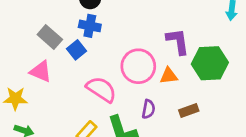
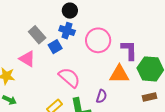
pink circle: (138, 66) -> (98, 40), moved
orange triangle: (169, 76) -> (119, 74), size x1.5
brown rectangle: (189, 110) -> (149, 97), moved

